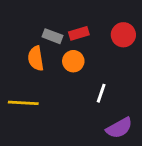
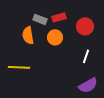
red circle: (123, 35) -> (85, 26), moved
white line: (101, 93) -> (86, 56), moved

